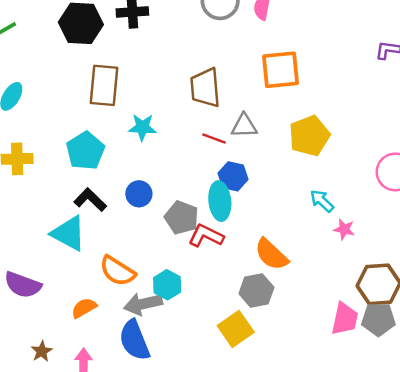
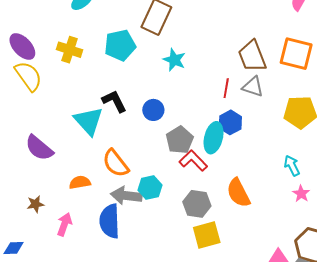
brown trapezoid: (205, 88) -> (252, 56), moved, turned -36
red line: (214, 139) -> (226, 88), turned 60
cyan pentagon: (85, 151) -> (120, 45), moved
gray hexagon: (256, 291) -> (197, 204), moved
yellow square: (236, 329) -> (207, 235), moved

